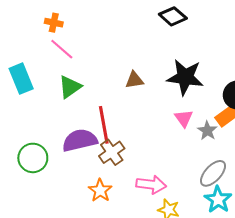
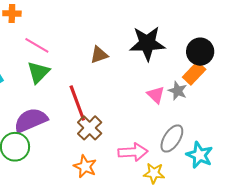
pink line: (62, 49) -> (37, 45), moved
pink triangle: (184, 118) -> (156, 95), moved
purple semicircle: (80, 140) -> (31, 120), moved
gray ellipse: (213, 173) -> (172, 138), moved

